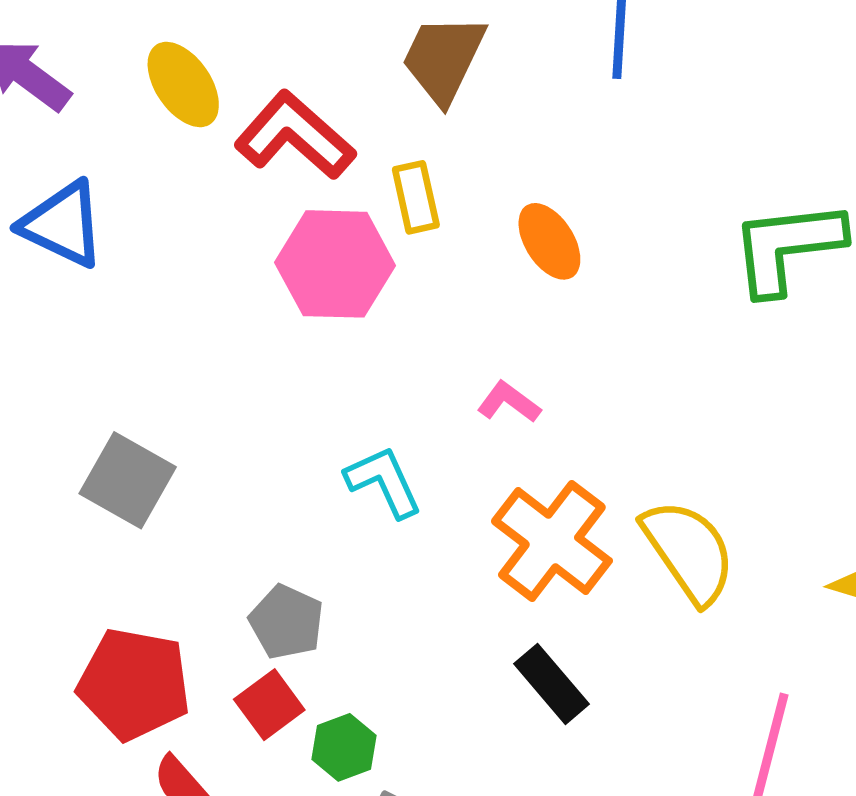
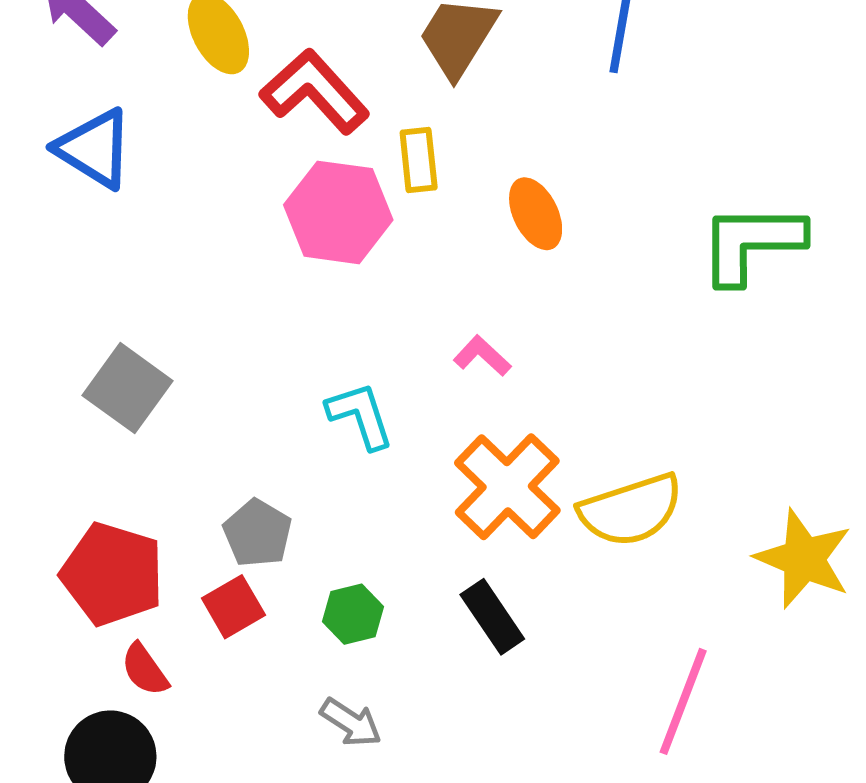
yellow semicircle: (689, 551) -> (631, 510), turned 100
green hexagon: (344, 747) -> (353, 614), moved

